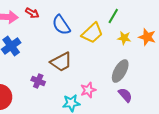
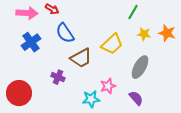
blue semicircle: (61, 25) -> (65, 33), moved
yellow trapezoid: (92, 33) -> (112, 44), moved
purple semicircle: (125, 95) -> (136, 98), moved

